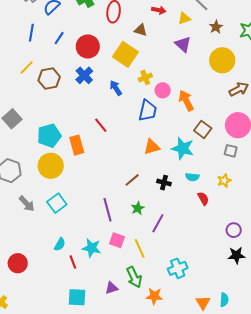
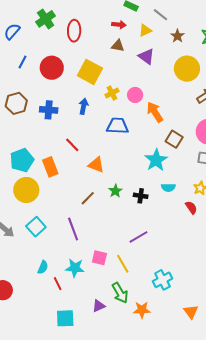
brown triangle: (141, 30) -> (118, 46), moved
blue cross: (84, 75) -> (49, 110), moved, turned -36
blue arrow: (116, 88) -> (84, 106), turned 49
pink circle: (163, 90) -> (135, 95), moved
blue trapezoid: (148, 111) -> (117, 126), turned -95
orange triangle: (152, 147) -> (96, 165), moved, turned 42
cyan star: (183, 148) -> (156, 160), turned 30
brown line: (132, 180) -> (88, 198), moved
red semicircle: (203, 199) -> (191, 208), moved
green star: (138, 208) -> (115, 191), moved
purple line: (108, 210) -> (73, 229), moved
purple line: (158, 223) -> (139, 237), turned 36

